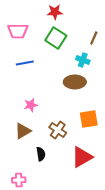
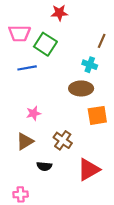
green square: (56, 38) -> (45, 44), moved
orange square: (89, 119) -> (97, 115), moved
black semicircle: (41, 154) -> (44, 166), turned 104

